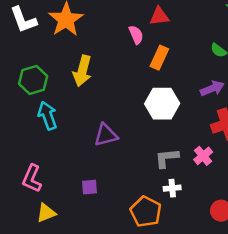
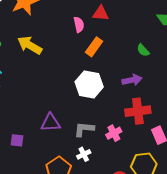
yellow arrow: (82, 71) -> (30, 45), turned 95
purple triangle: (106, 135) -> (51, 123), moved
white cross: (172, 188) -> (84, 154), turned -32

